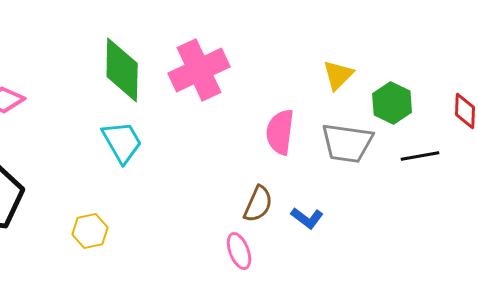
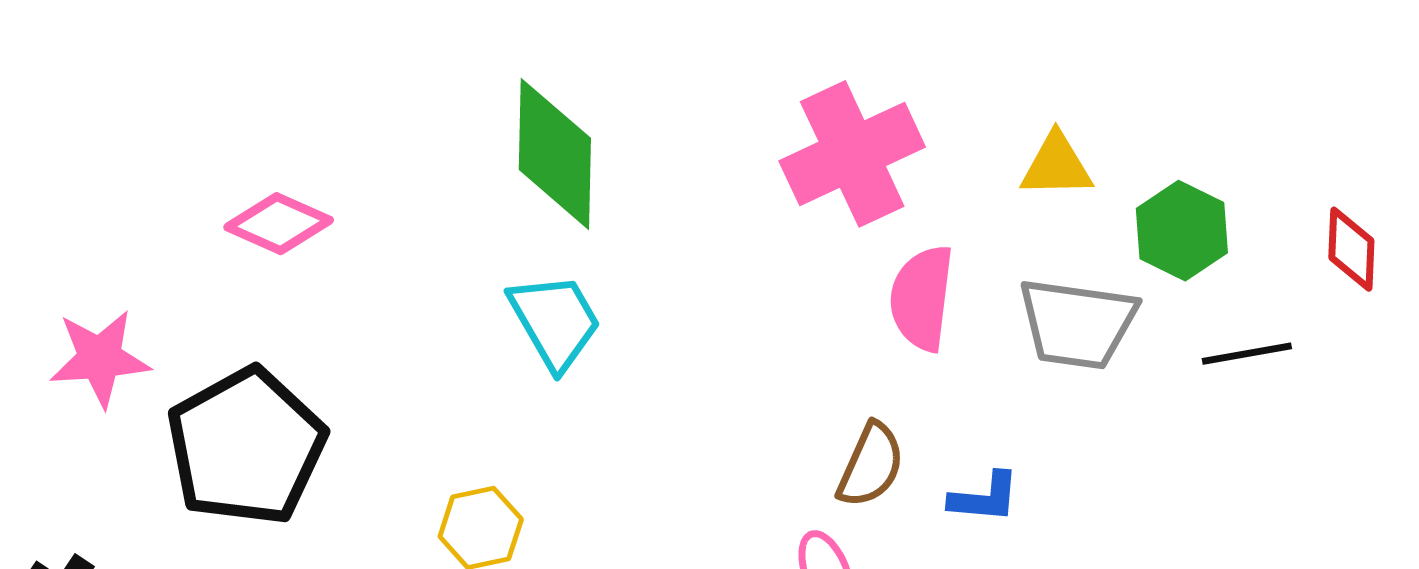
pink cross: (199, 70) -> (852, 154), moved
yellow triangle: (338, 75) -> (1056, 166), turned 44
blue L-shape: (307, 218) -> (985, 498), turned -32

